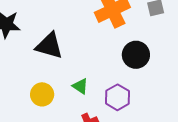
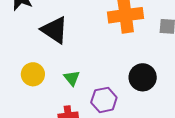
black circle: (136, 55) -> (143, 77), moved

